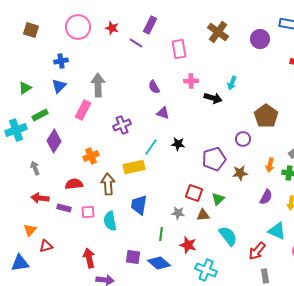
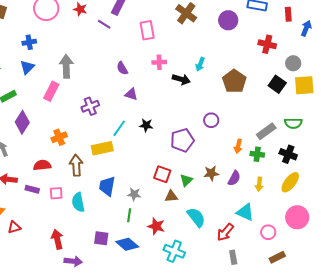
brown pentagon: (266, 116) -> (234, 81), moved
brown star: (240, 173) -> (211, 173), moved
gray star: (178, 213) -> (134, 194), moved

